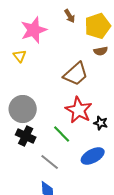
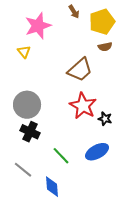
green line: (62, 134) -> (61, 156), moved
gray line: (50, 162) -> (23, 170), moved

